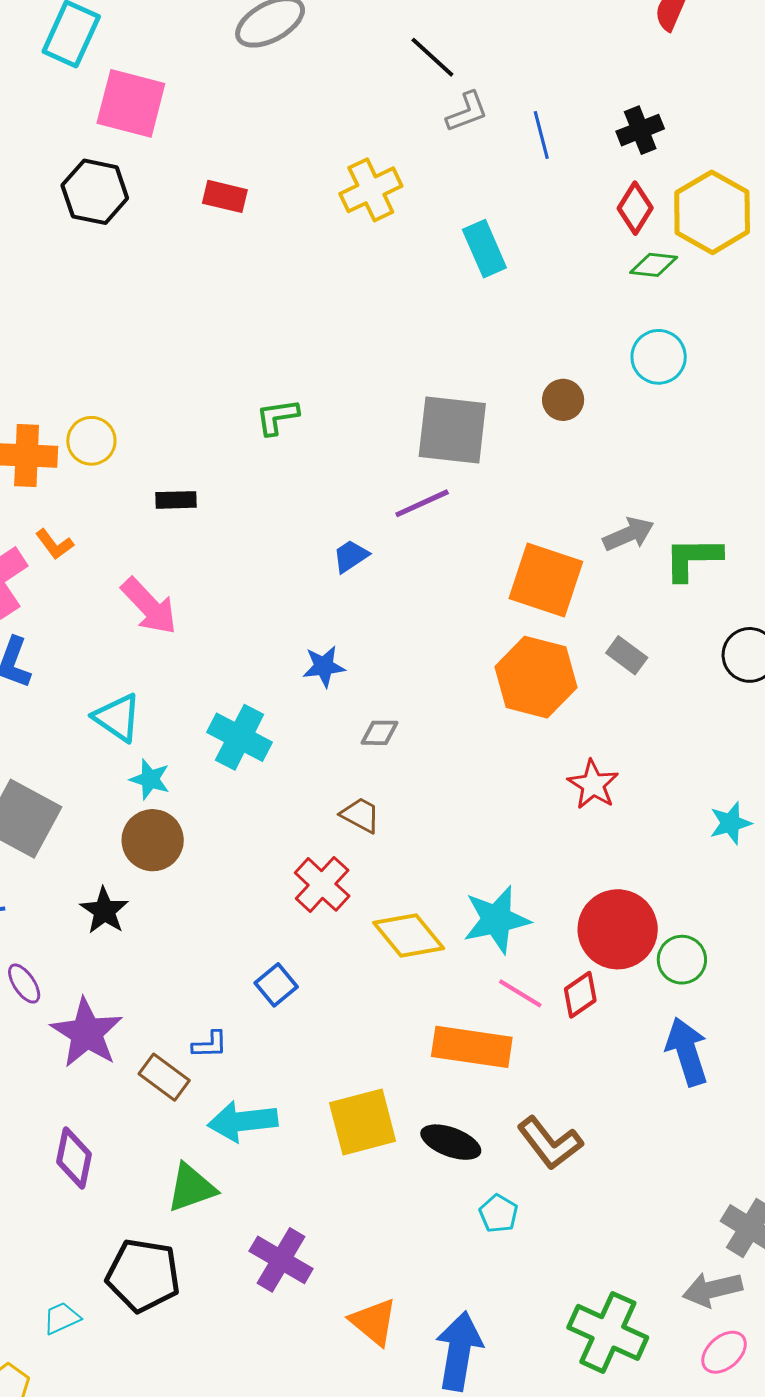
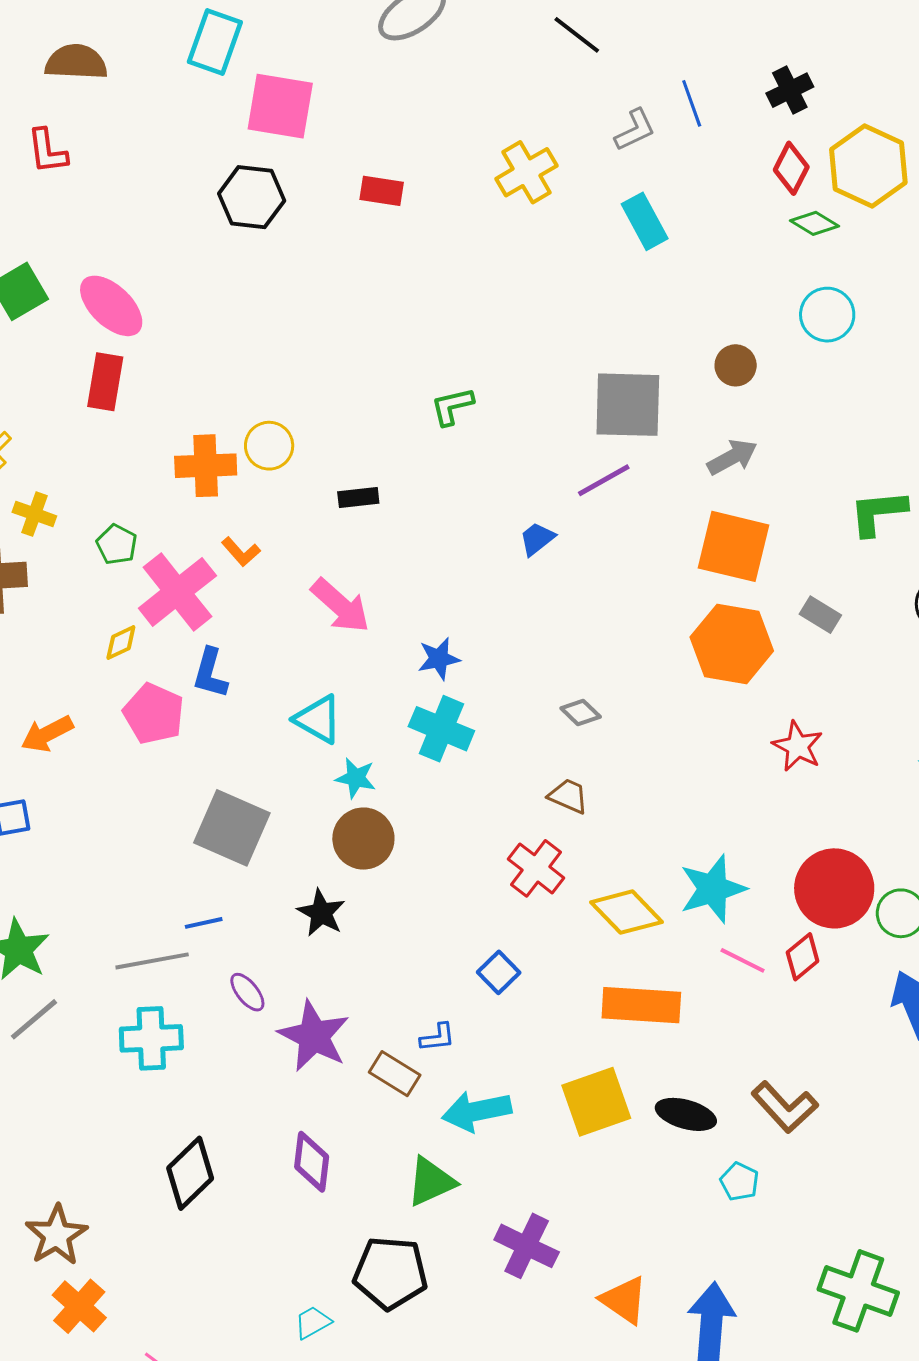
gray L-shape: (467, 112) -> (635, 130), moved
green diamond: (654, 265) -> (815, 223), turned 30
gray arrow: (628, 534) -> (732, 457), moved
blue star: (324, 666) -> (439, 659), moved
gray diamond: (380, 733) -> (581, 713), turned 48
orange rectangle: (472, 1047) -> (641, 1005), moved

